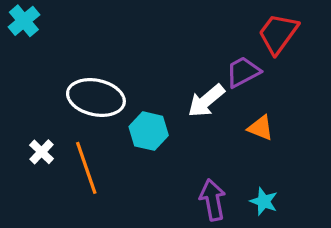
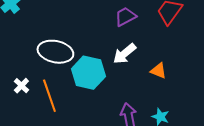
purple trapezoid: (243, 72) -> (125, 17), moved
cyan hexagon: (149, 131) -> (88, 73), size x1.4

